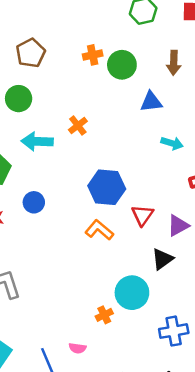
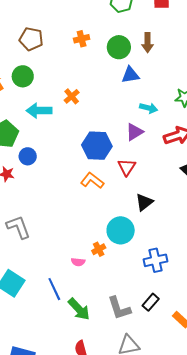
brown pentagon: (31, 53) -> (31, 39), turned -30
green circle: (122, 65) -> (119, 47), moved
blue circle: (34, 202) -> (28, 156), moved
purple triangle: (178, 226) -> (134, 132), moved
pink semicircle: (77, 348) -> (78, 262), moved

